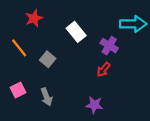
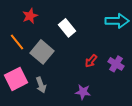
purple cross: (109, 46) -> (116, 64), moved
gray square: (48, 59) -> (42, 52), size x1.6
pink square: (18, 90) -> (16, 79), size x1.6

